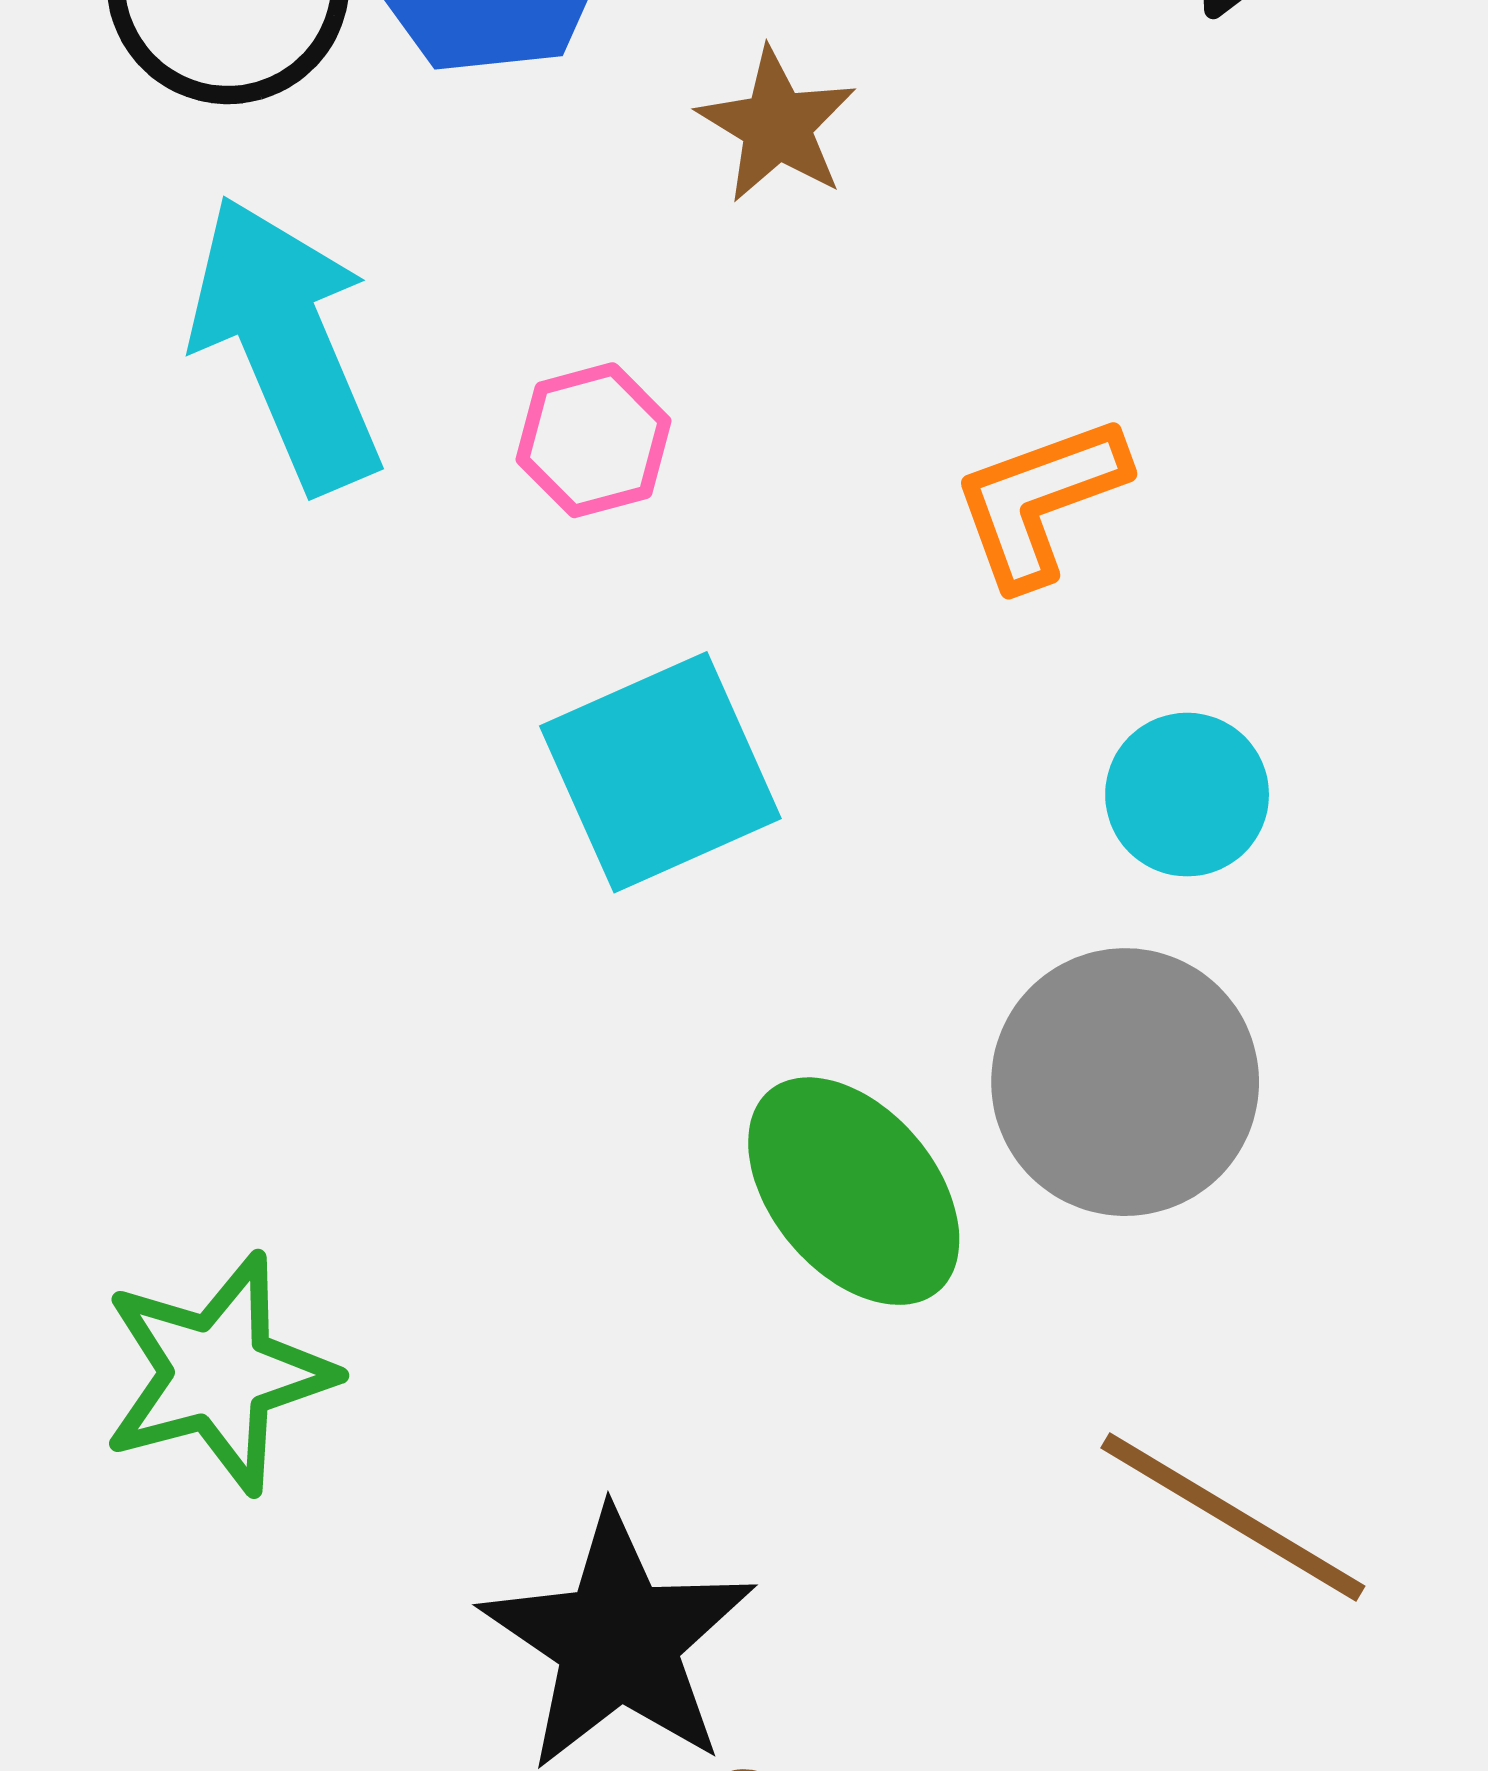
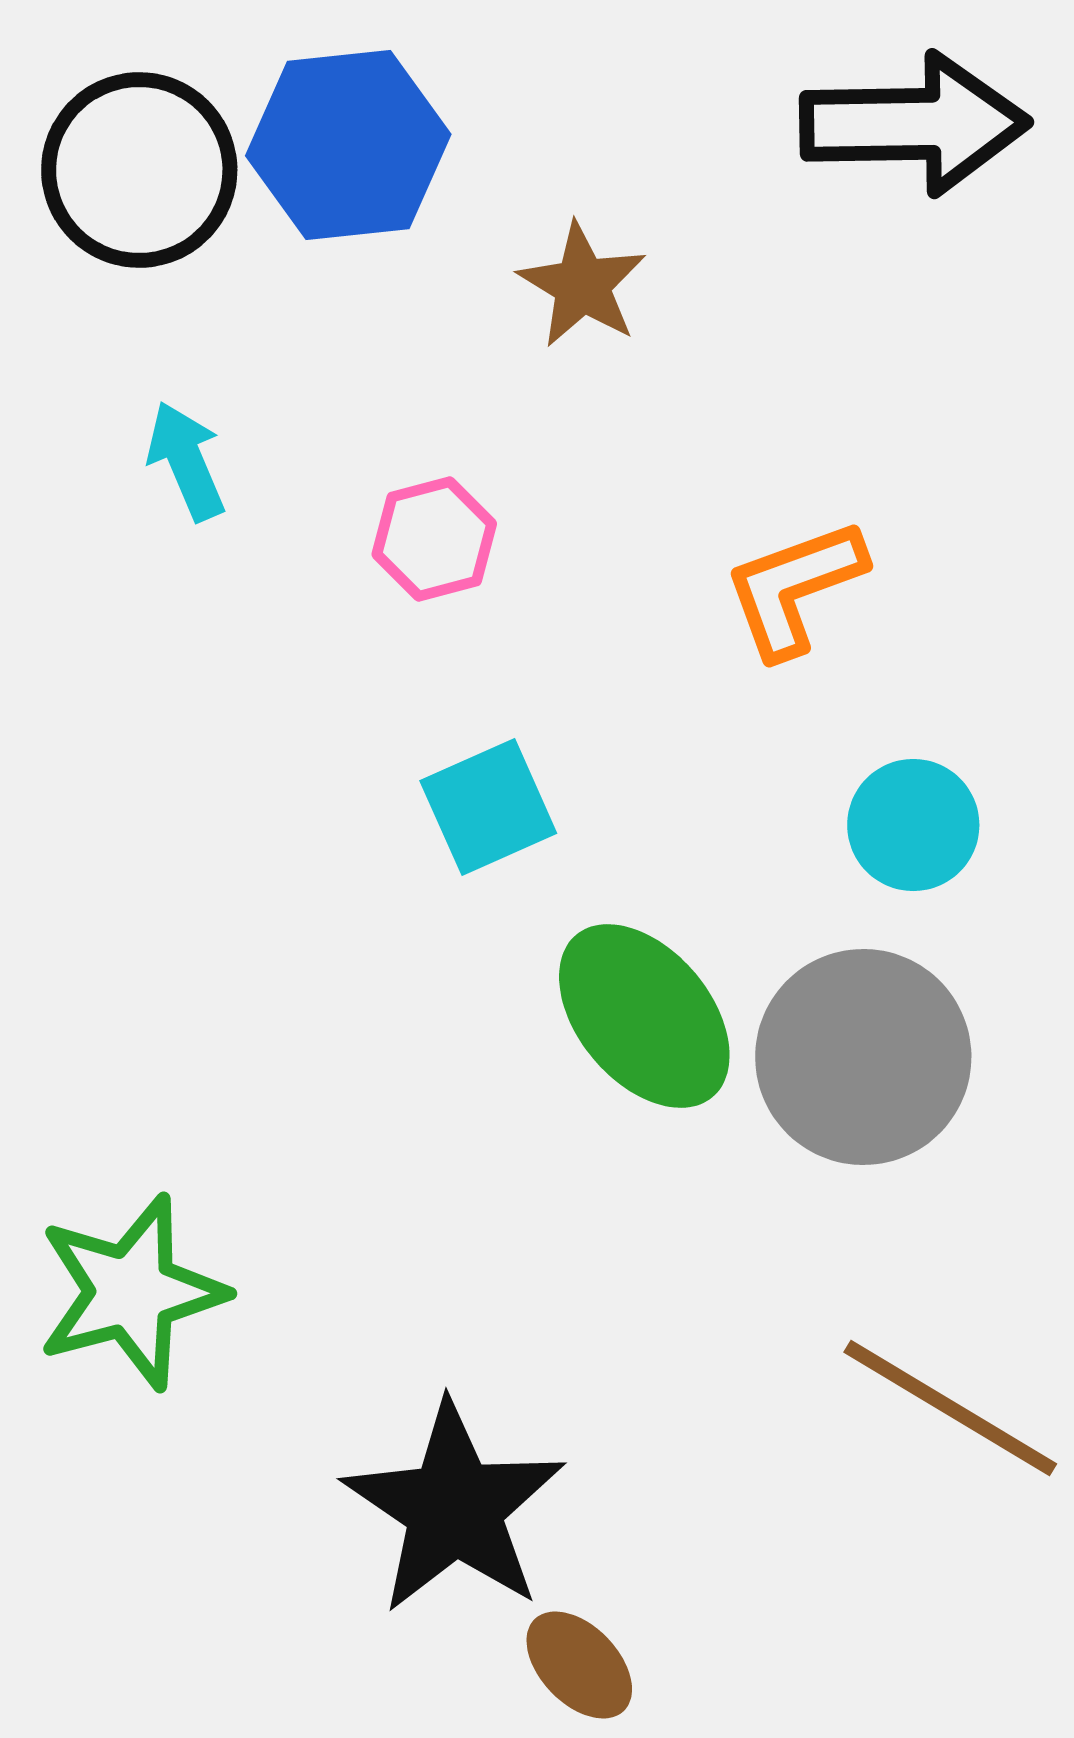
cyan arrow: (286, 344) -> (186, 461), size x0.5
cyan square: (660, 772) -> (488, 807), size x0.7
green ellipse: (854, 1191) -> (644, 1016), moved

